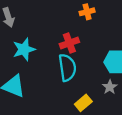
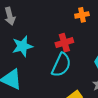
cyan semicircle: (67, 68) -> (61, 65), turned 30

